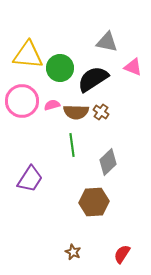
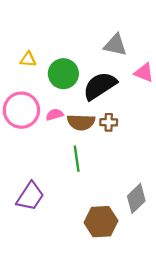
yellow triangle: (28, 55) -> (28, 59), size x0.5
brown cross: (101, 112) -> (109, 122), turned -35
gray diamond: (108, 162) -> (136, 198), moved

